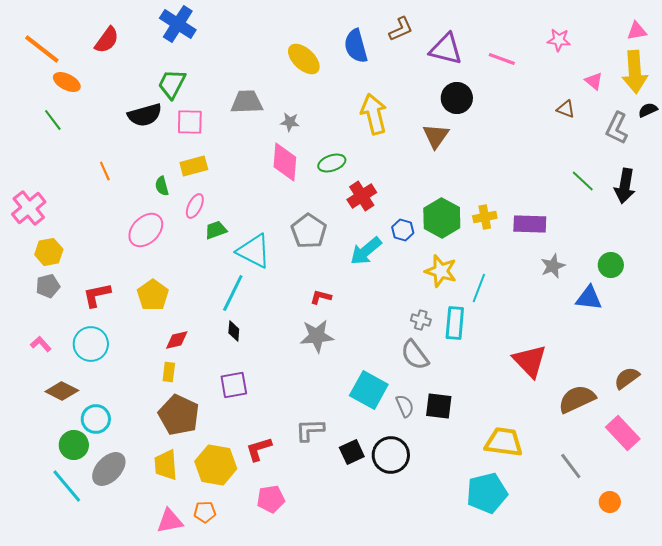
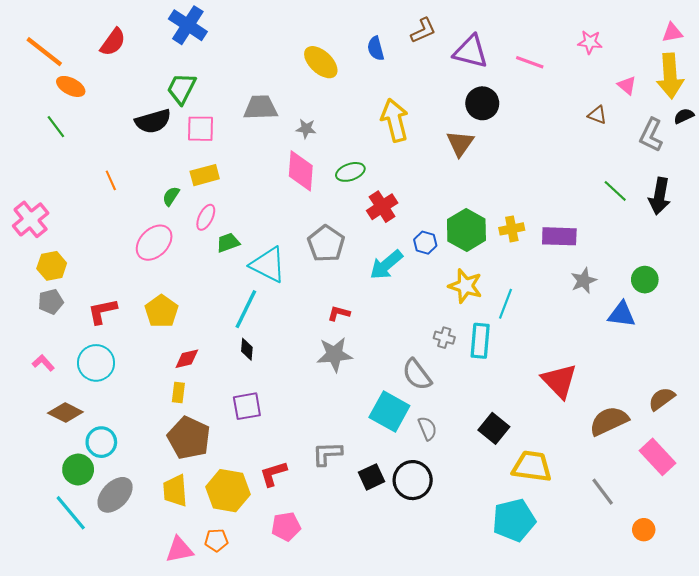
blue semicircle: (356, 46) -> (376, 48), size x0.7
green semicircle: (162, 186) -> (171, 196), turned 48
gray semicircle: (415, 355) -> (417, 375), moved
black square: (439, 406) -> (494, 428), moved, turned 32

